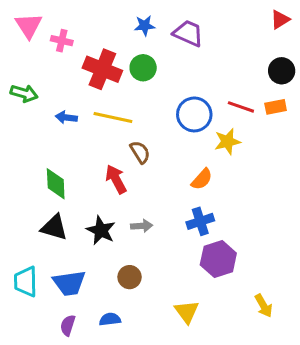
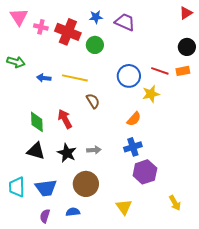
red cross: (102, 69) -> (68, 32), moved
red arrow: (116, 179) -> (65, 119), moved
brown circle: (130, 277) -> (86, 184), size x1.6

